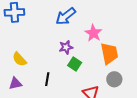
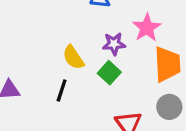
purple star: (66, 47) -> (114, 44), moved
yellow semicircle: (19, 59) -> (73, 57), moved

